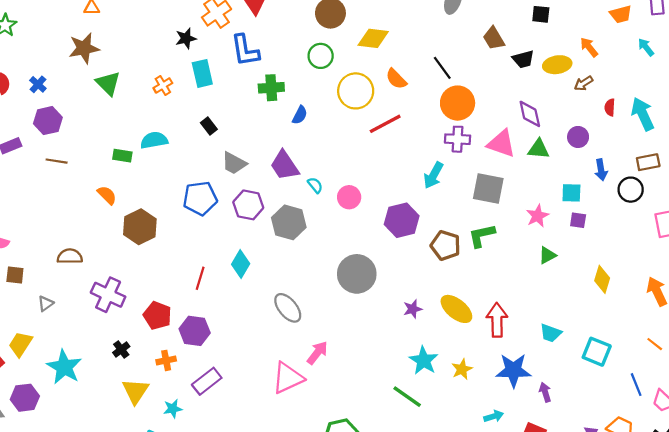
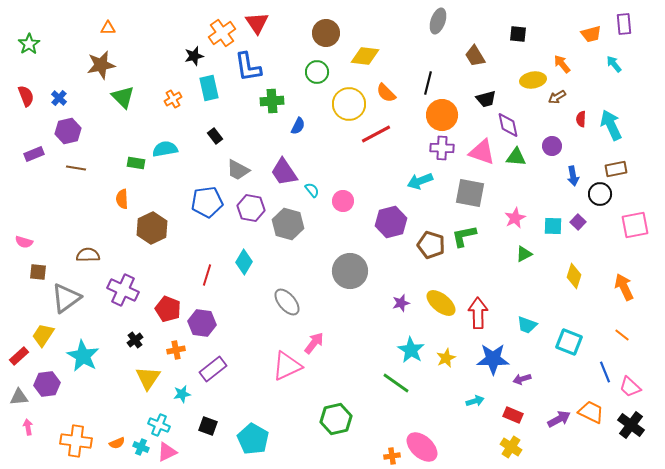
black trapezoid: (523, 59) -> (486, 99), moved
black line: (442, 68) -> (428, 83), turned 50
cyan arrow: (433, 175) -> (420, 181), turned 40
cyan square: (571, 193) -> (553, 226), moved
orange semicircle: (107, 195) -> (122, 199), turned -138
purple square: (578, 220) -> (578, 222), moved, turned 35
gray triangle: (46, 303) -> (66, 298), size x2.0
purple arrow: (545, 392) -> (522, 379), turned -90

